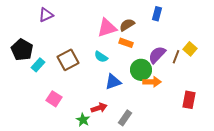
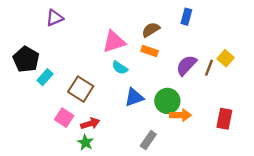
pink triangle: (107, 28) -> (114, 42), moved
brown square: (68, 60) -> (81, 89), moved, turned -30
green circle: (141, 70) -> (167, 101), moved
orange arrow: (152, 82) -> (180, 115), moved
red arrow: (99, 108) -> (90, 123), moved
green star: (83, 120) -> (85, 142), moved

